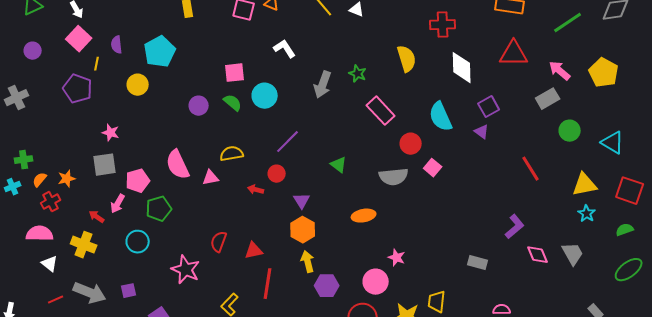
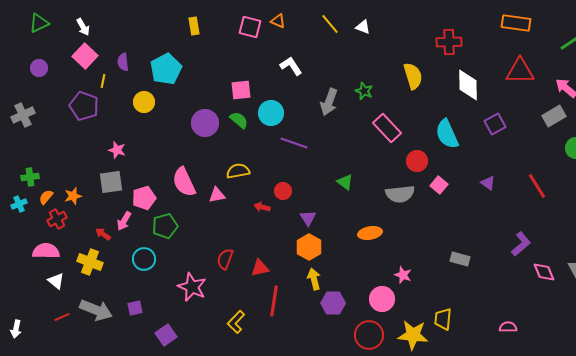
purple circle: (199, 106) -> (205, 123), size x1.4
purple triangle: (482, 132) -> (488, 183), moved
purple line: (288, 142) -> (294, 143), moved, turned 64
gray rectangle: (478, 263) -> (460, 259), moved

